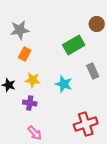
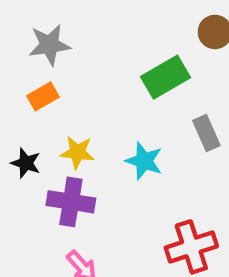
orange rectangle: (25, 54) -> (43, 96), moved, turned 32
purple cross: (30, 103) -> (71, 202), size x1.5

